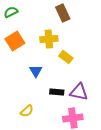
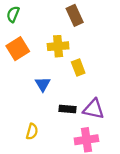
green semicircle: (11, 12) -> (13, 14), turned -40
yellow rectangle: (66, 57) -> (78, 68), turned 32
yellow semicircle: (27, 111) -> (32, 131), turned -32

